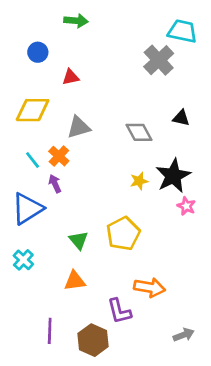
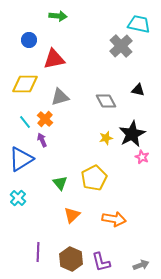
red triangle: (71, 77) -> (54, 59), size x1.6
orange triangle: (75, 281) -> (72, 215), moved, turned -36
purple L-shape: (119, 311) -> (101, 262), moved
gray arrow: (184, 335) -> (141, 265), moved

